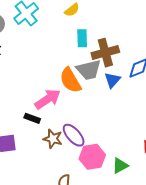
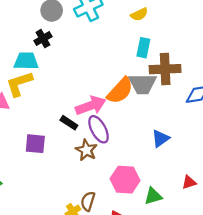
orange semicircle: (70, 80) -> (120, 91), turned -120
blue triangle: (112, 80) -> (160, 138), moved
purple ellipse: (74, 135) -> (99, 129), moved

